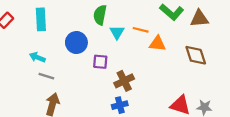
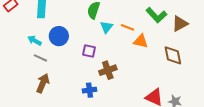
brown triangle: (199, 19) -> (180, 24), turned -30
blue circle: (76, 42) -> (59, 36), moved
blue cross: (120, 105) -> (90, 90), moved

